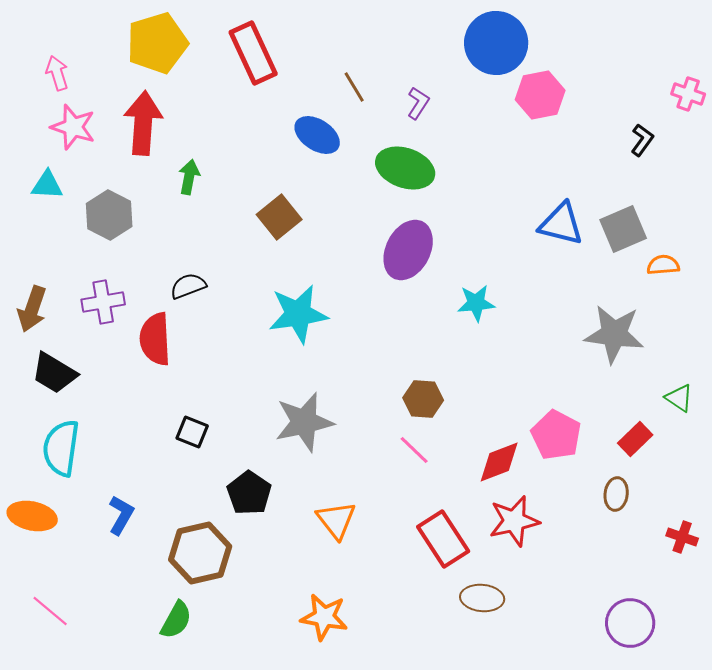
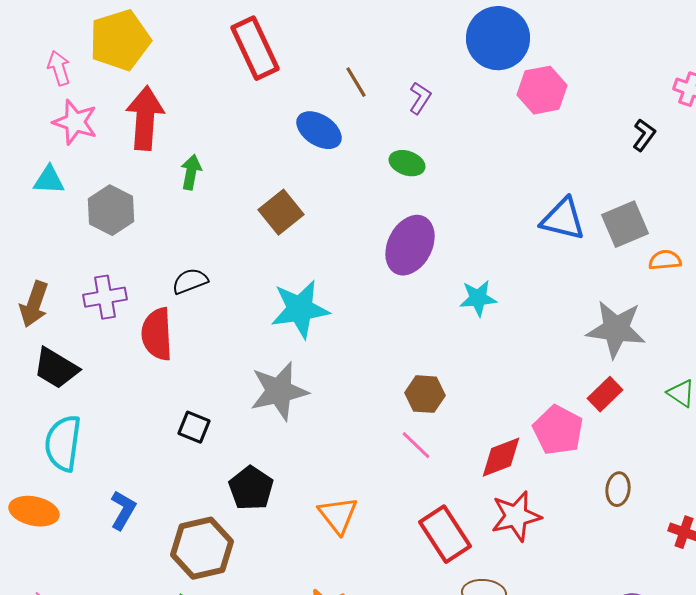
yellow pentagon: (157, 43) -> (120, 40), moved
green ellipse: (405, 168) -> (407, 163), size x0.6
gray star: (304, 422) -> (279, 391), moved
red rectangle: (635, 439) -> (605, 394), moved

